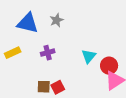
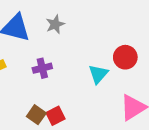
red circle: (109, 66) -> (125, 57), moved
brown square: (44, 87) -> (36, 115), turned 32

